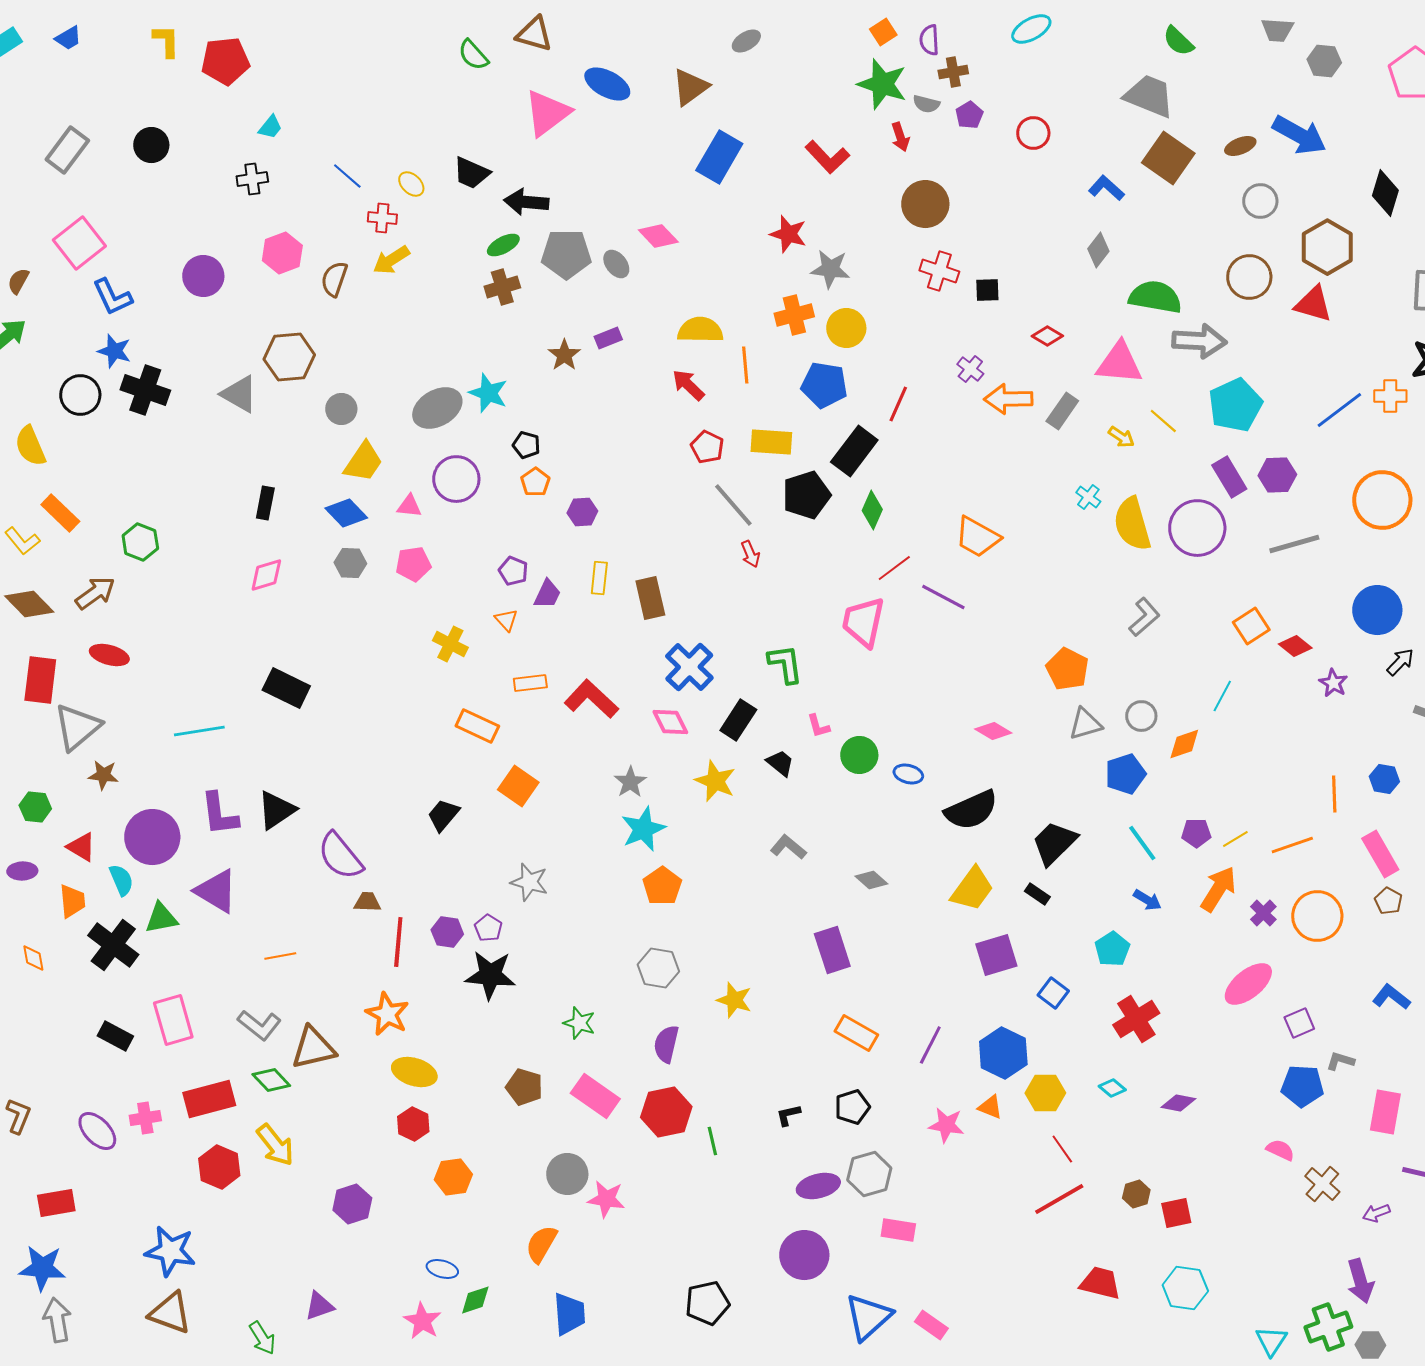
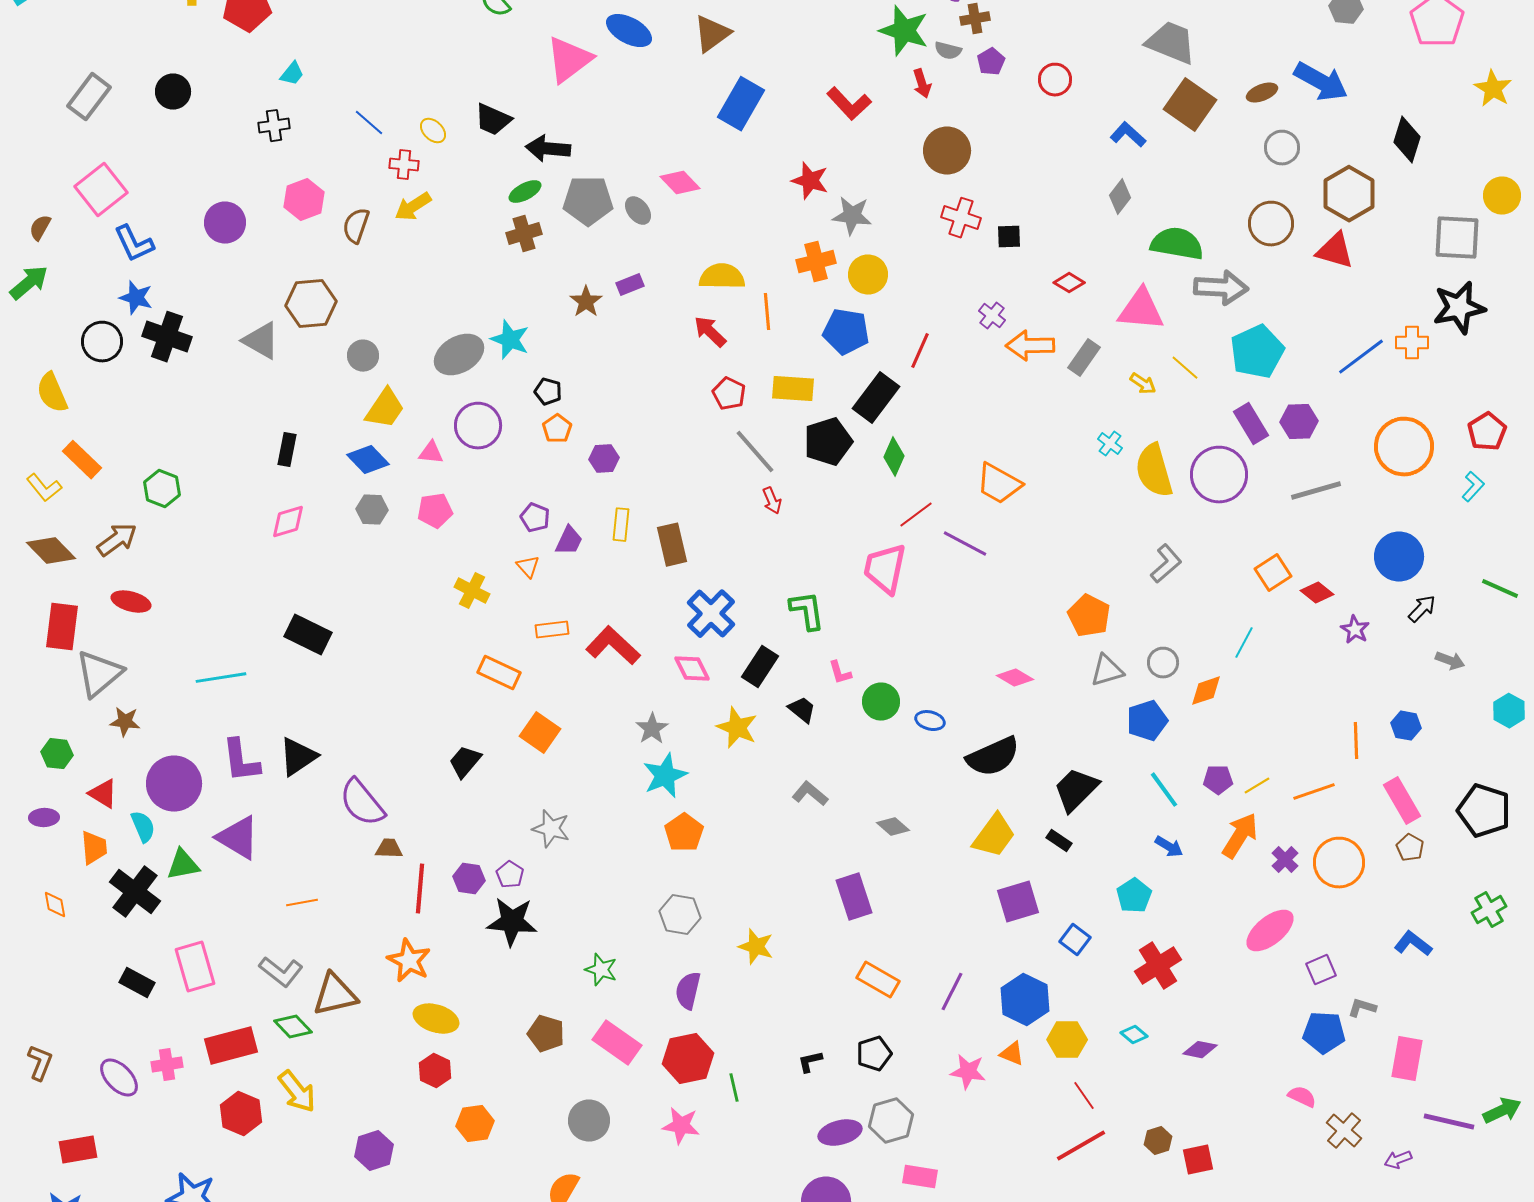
pink star: (606, 1199) -> (681, 1126), moved

